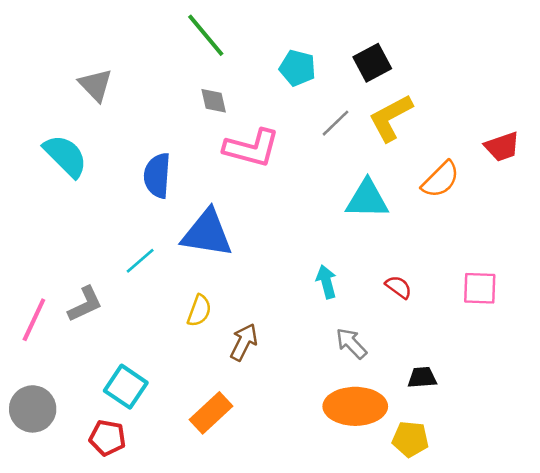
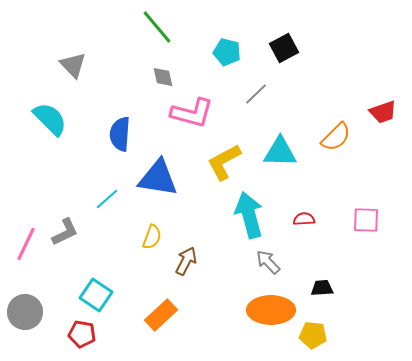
yellow L-shape: (391, 118) -> (224, 162), moved
cyan arrow: (326, 282) -> (249, 215), size x1.8
red semicircle: (399, 287) -> (304, 219), turned -40

